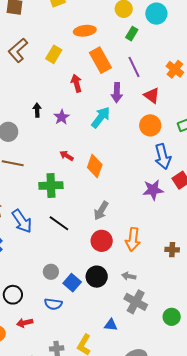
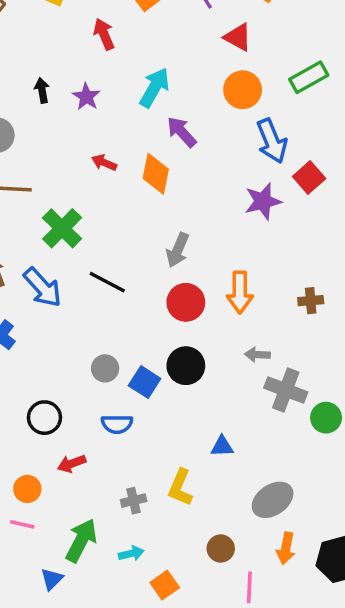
purple arrow: (117, 93) -> (182, 132), moved, turned 144
green cross: (51, 185) -> (62, 228), moved, turned -35
gray arrow: (129, 276) -> (257, 355), moved
gray cross: (136, 302) -> (286, 390), moved

